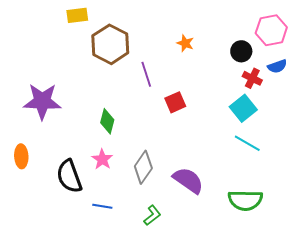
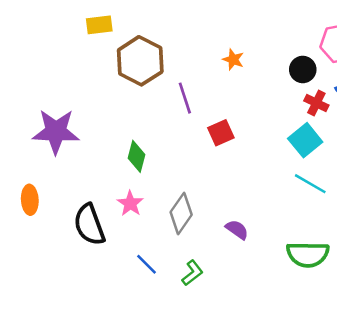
purple semicircle: (188, 180) -> (237, 230), size x0.6
blue line: (102, 206) -> (146, 264), moved, turned 36

